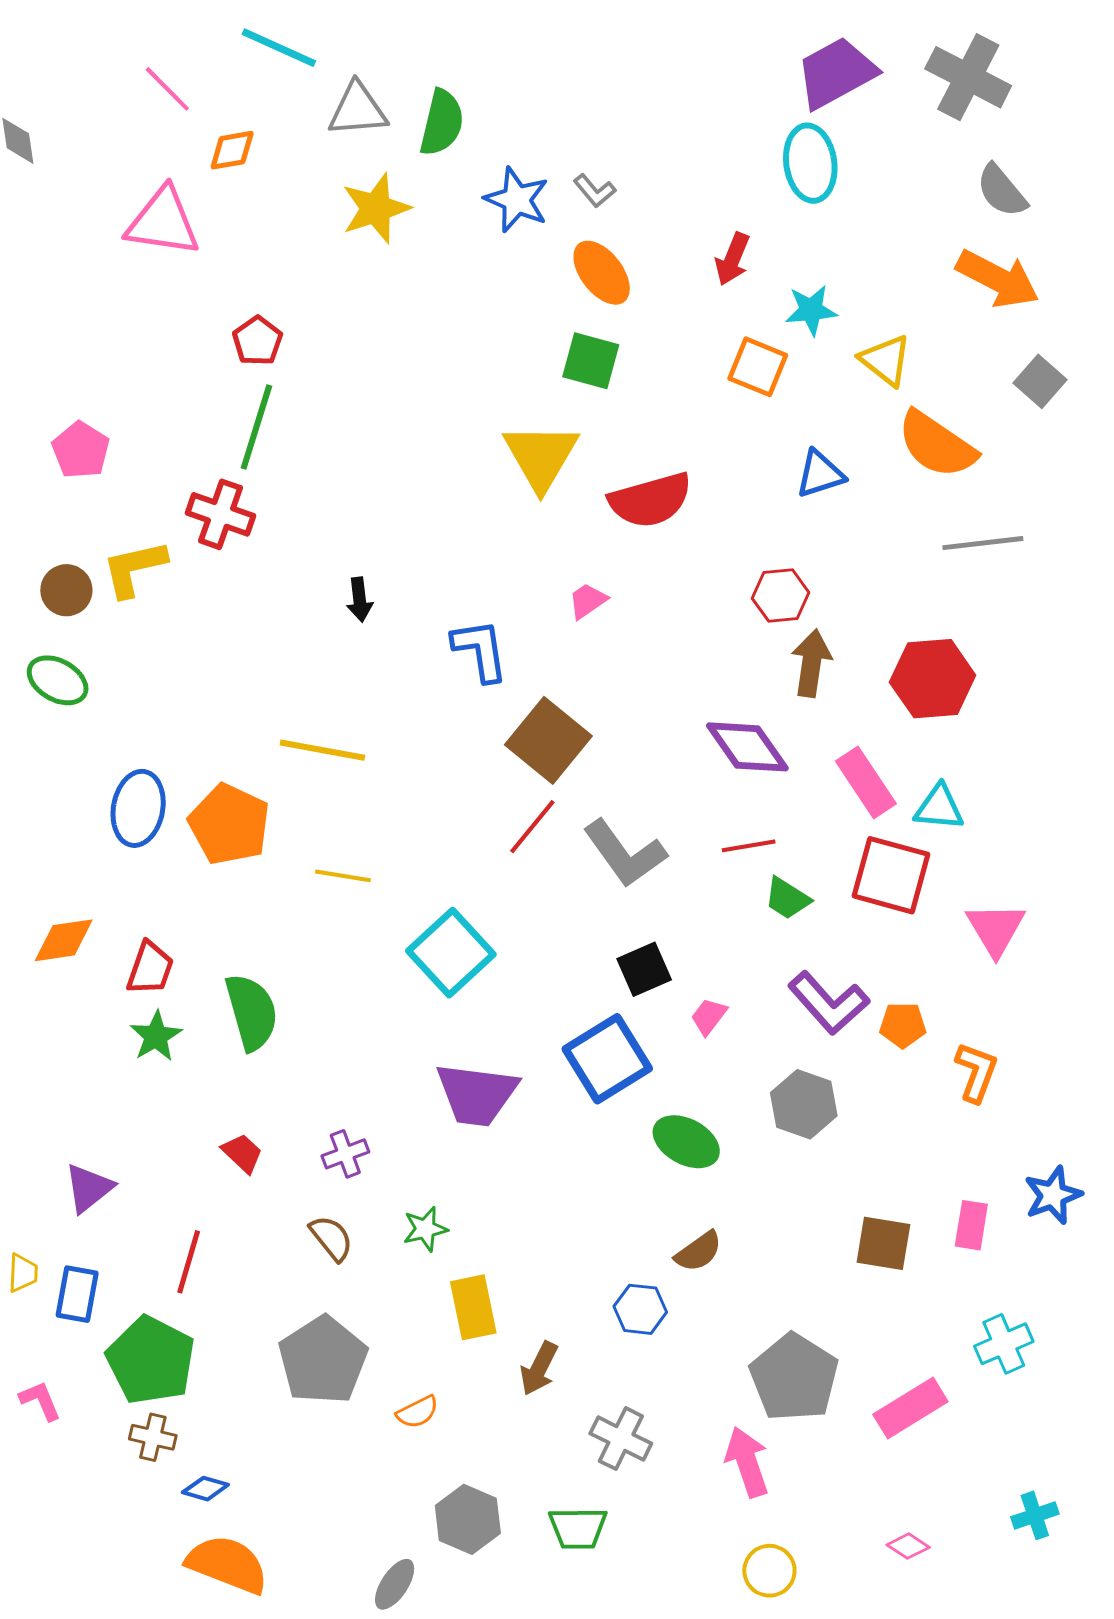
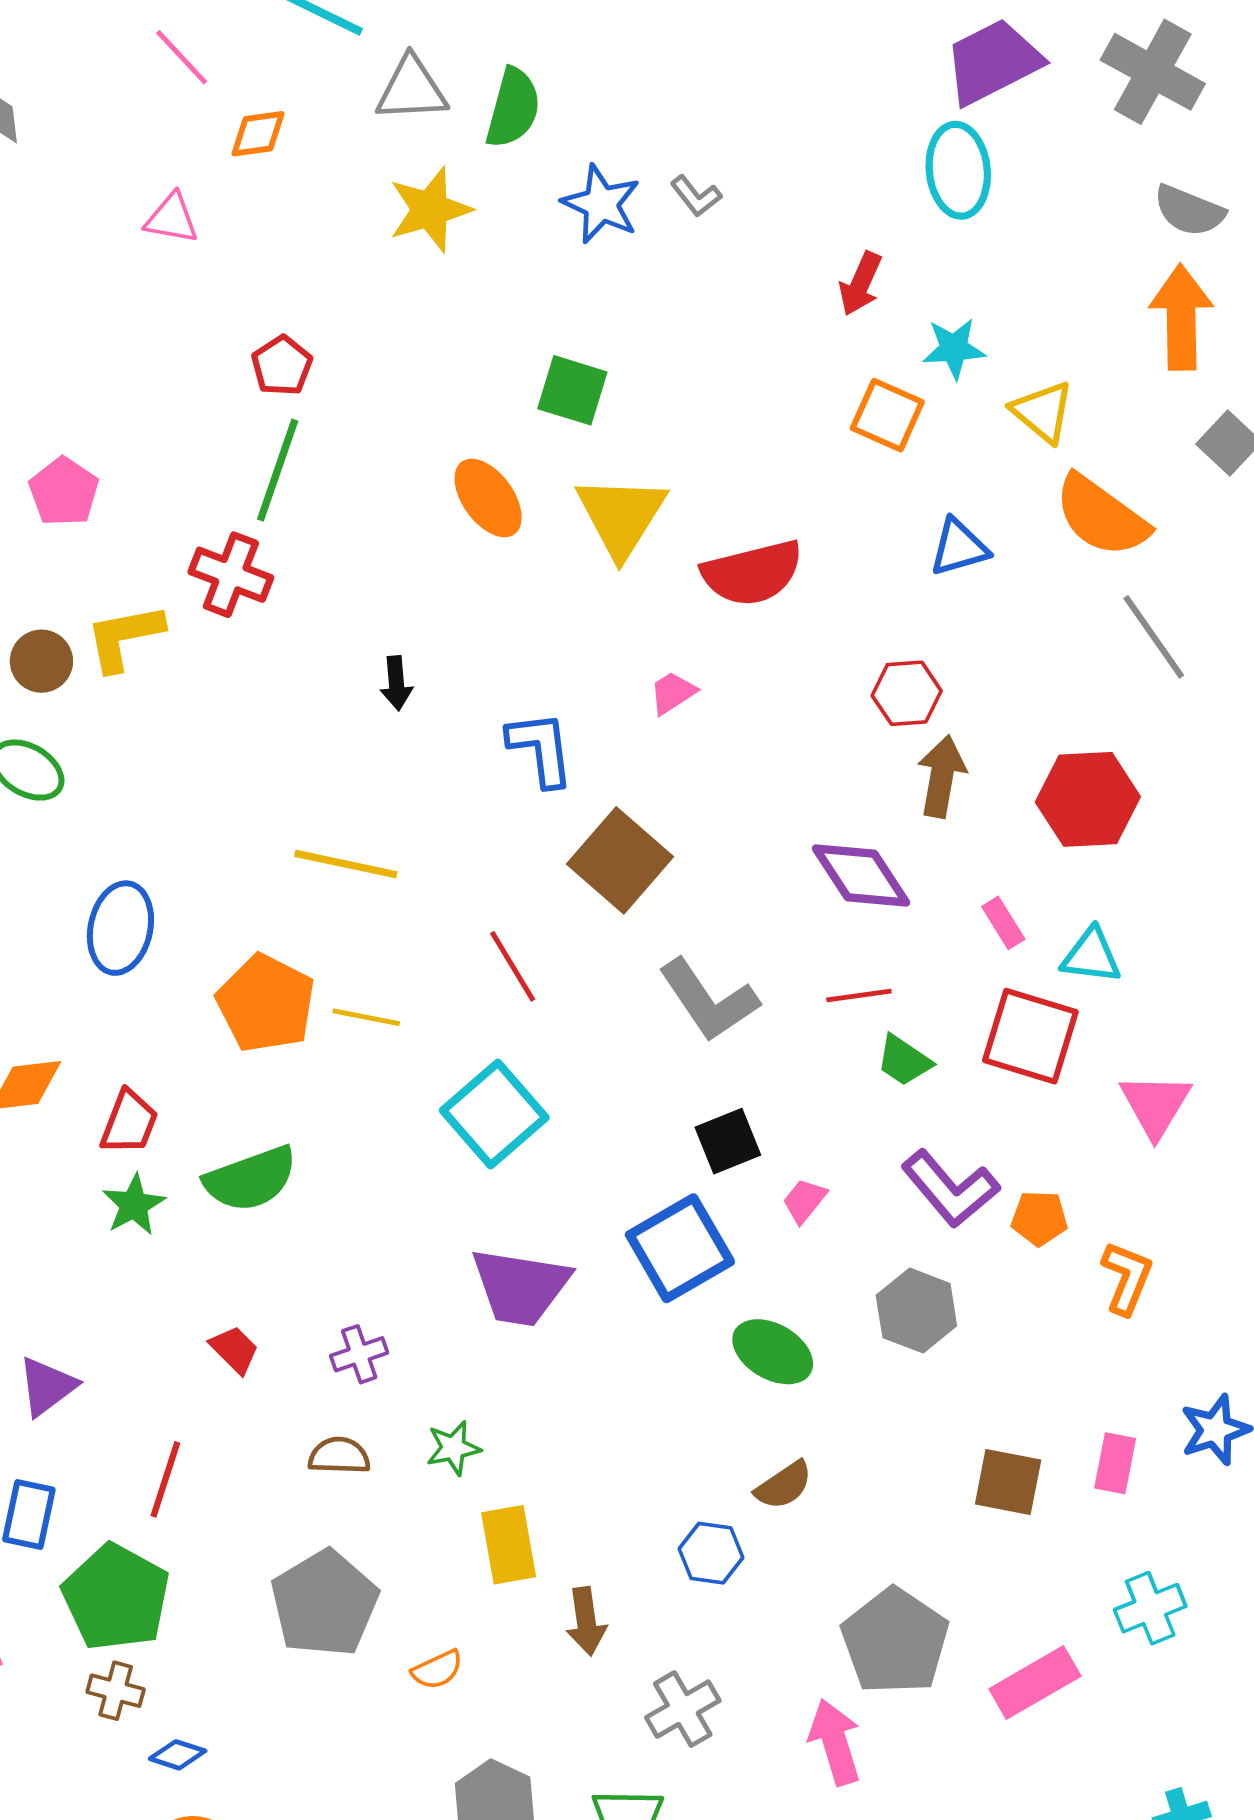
gray semicircle: (1002, 191) -> (1189, 211), turned -30
pink triangle: (163, 222) -> (172, 218), size x0.6
orange ellipse: (602, 273) -> (488, 498), moved
orange arrow: (998, 279) -> (1181, 317), turned -120
green square: (591, 361) -> (572, 390), moved
gray line: (983, 543) -> (1154, 637), turned 60
pink rectangle: (866, 782) -> (1003, 923), size x0.6
orange pentagon: (229, 824) -> (266, 1003), moved
red line: (532, 827) -> (513, 966), moved, turned -72
green semicircle: (252, 1012) -> (251, 1179), turned 84
brown semicircle: (331, 1238) -> (339, 1456), turned -51
brown arrow: (539, 1369) -> (586, 1621), turned -36
gray cross: (621, 1439) -> (683, 1709), turned 32

